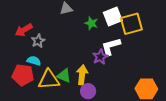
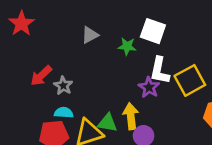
white square: (113, 17) -> (153, 31), turned -36
yellow square: (131, 24) -> (190, 80), moved
white L-shape: (111, 47) -> (160, 71), turned -50

